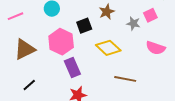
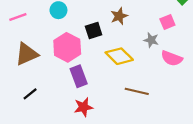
gray star: (133, 23) -> (151, 40), moved

